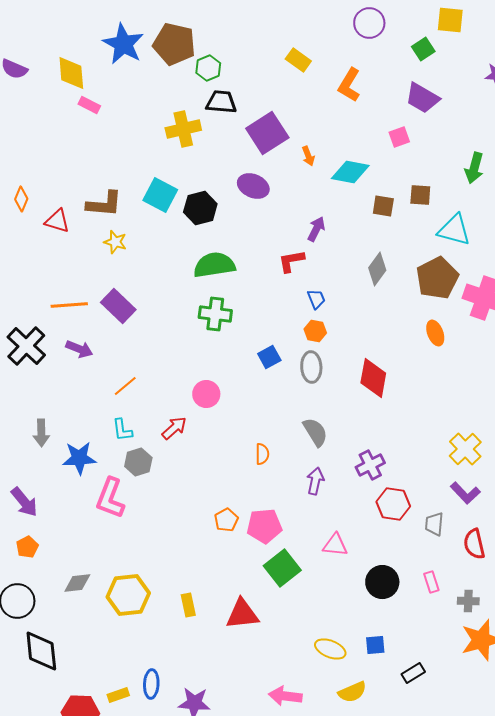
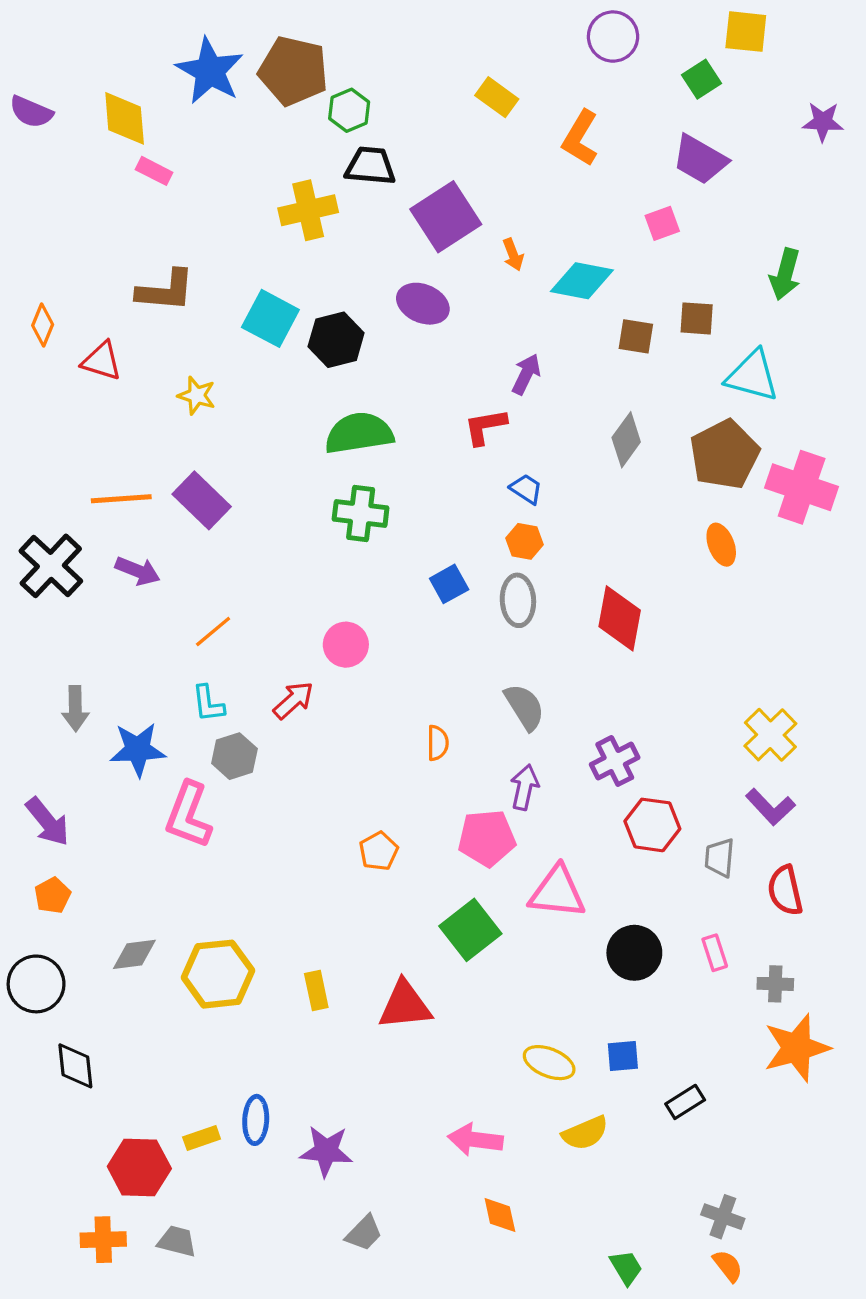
brown L-shape: (104, 204) -> (166, 291), moved
blue trapezoid: (316, 299) -> (526, 489), turned -35
pink pentagon: (264, 526) -> (487, 838), moved
pink triangle: (335, 545) -> (557, 892), size x1.4
black diamond: (41, 651) -> (75, 1066), size x0.7

